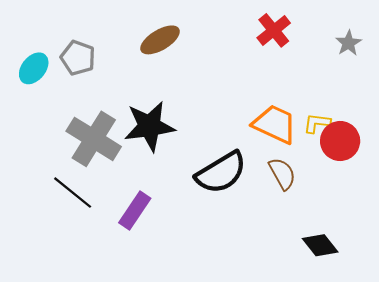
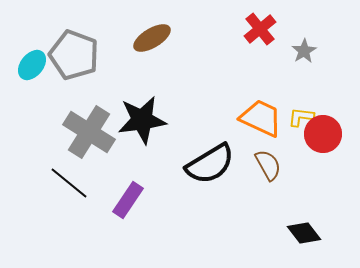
gray star: (349, 43) -> (304, 51), moved
gray pentagon: (78, 58) -> (74, 55), size x1.5

